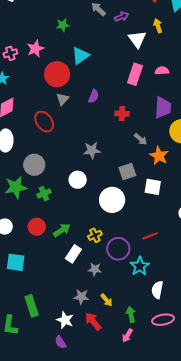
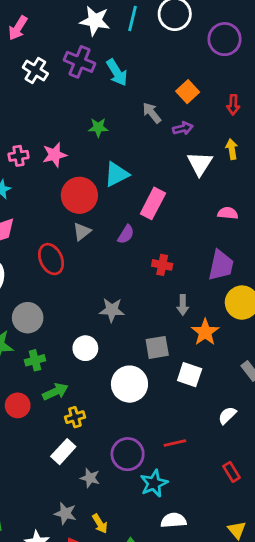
pink rectangle: (135, 74) -> (153, 203), moved
gray arrow: (141, 139) -> (183, 305), turned 40
green arrow: (62, 230) -> (55, 392), moved
yellow cross: (95, 235) -> (75, 417), moved
white semicircle: (157, 290) -> (173, 520), turned 66

